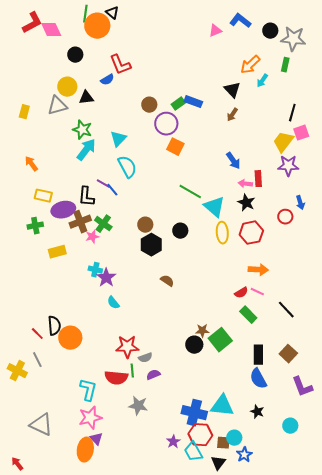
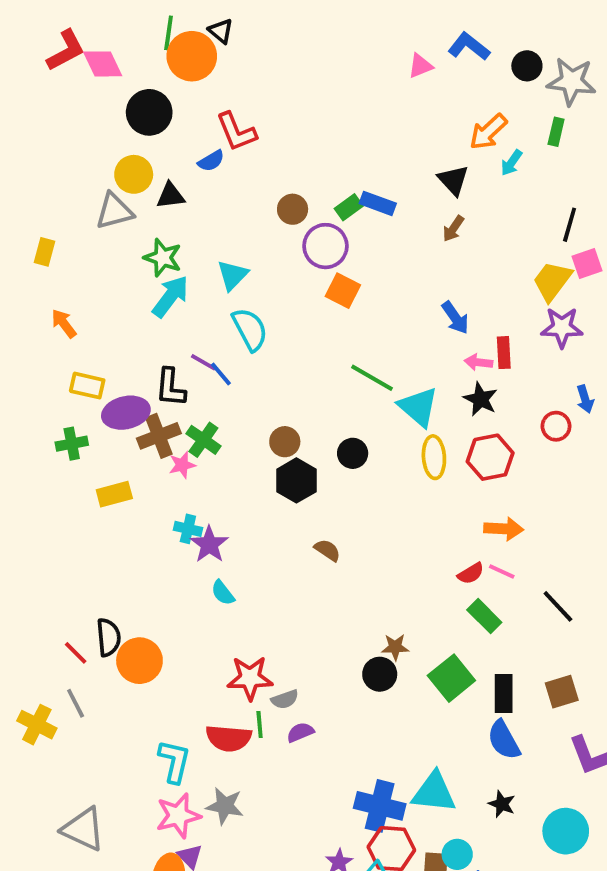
black circle: (75, 55) -> (149, 112), size x1.5
yellow rectangle: (24, 112) -> (45, 252), moved
green square: (220, 340) -> (451, 678), moved
brown square: (288, 354) -> (562, 692), turned 30
gray star: (138, 406) -> (225, 806), moved
cyan circle: (290, 426) -> (566, 831), size x1.5

